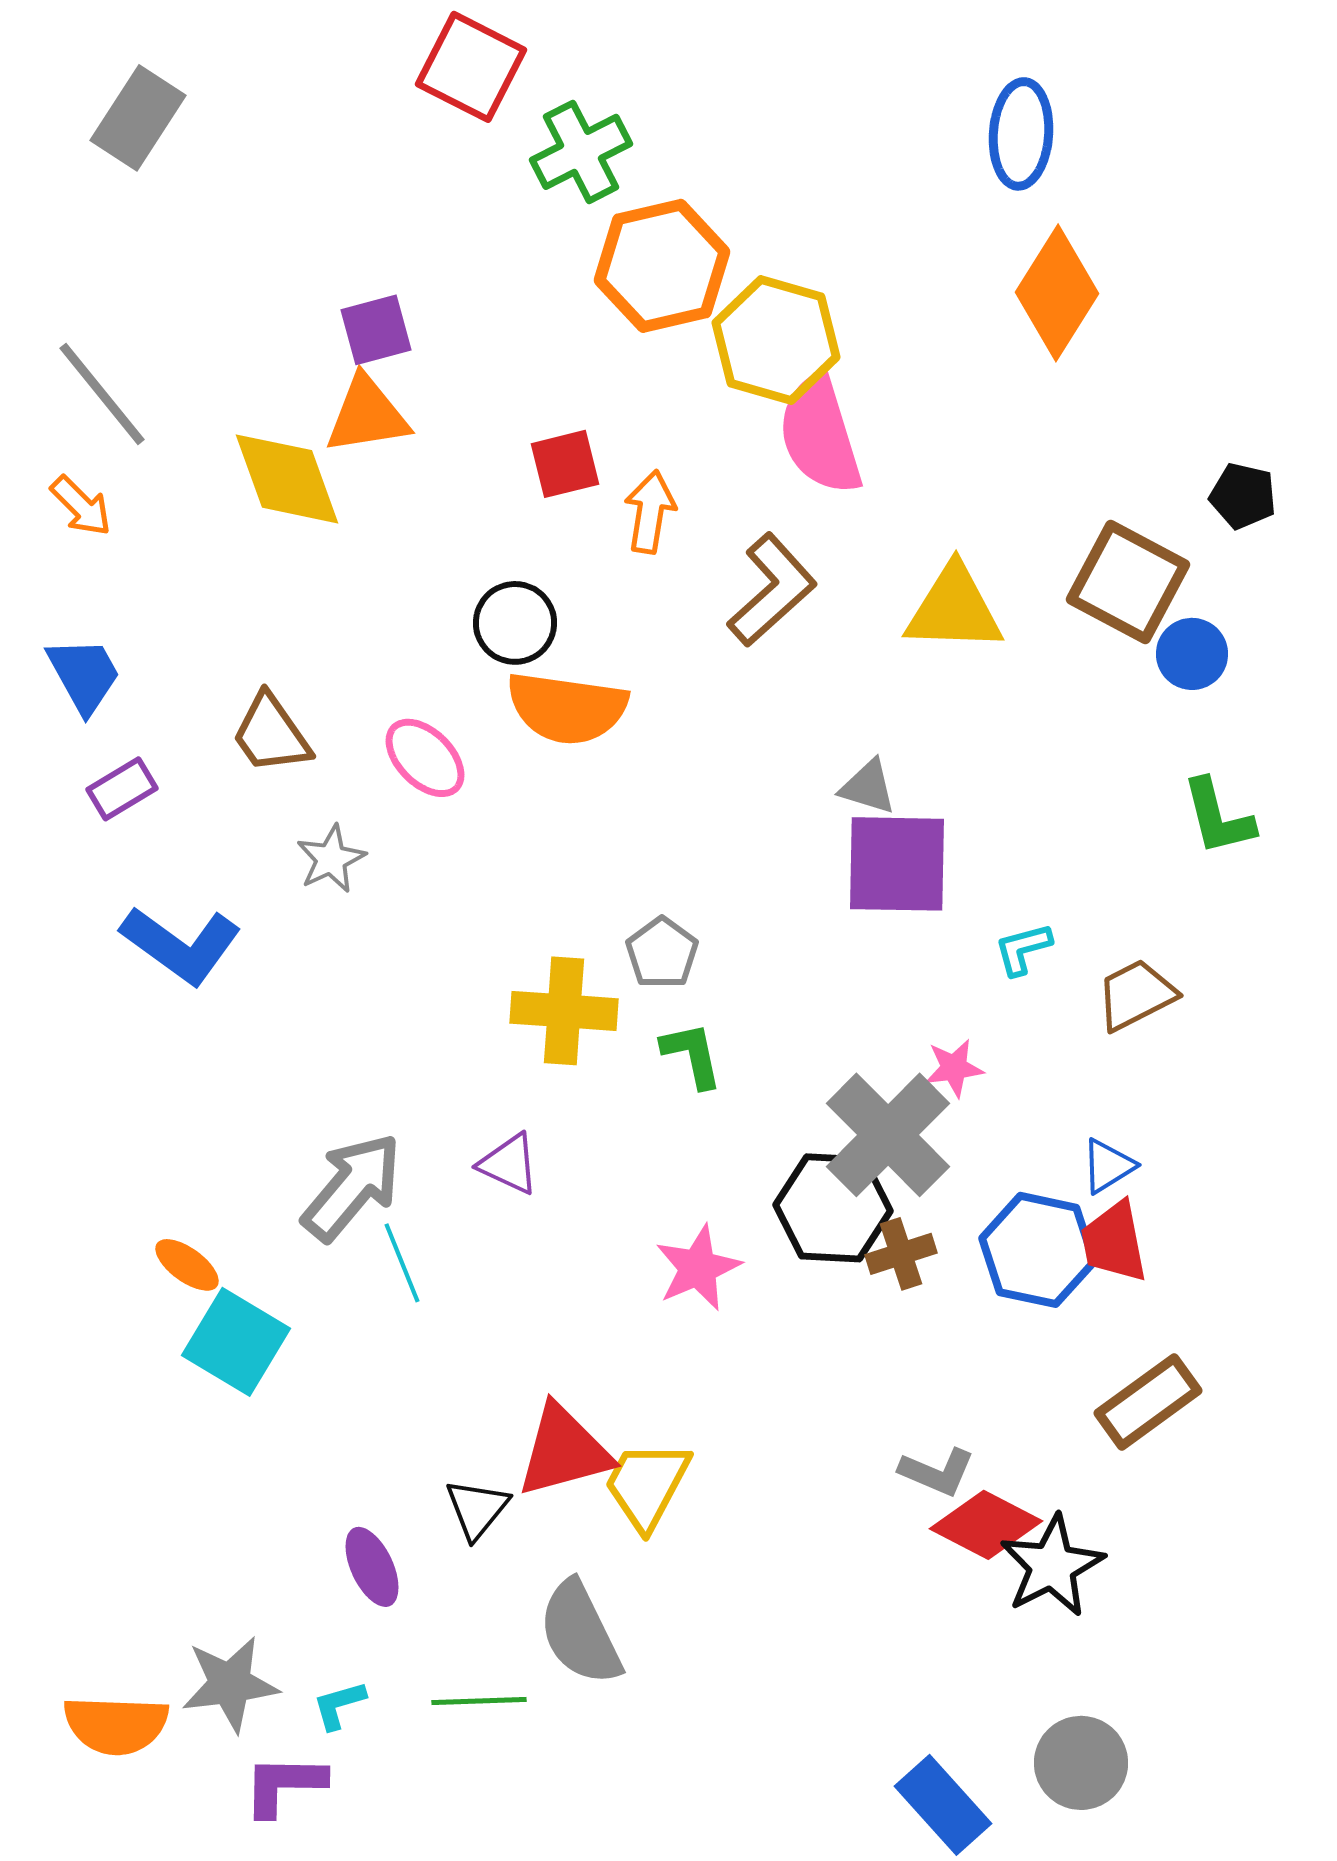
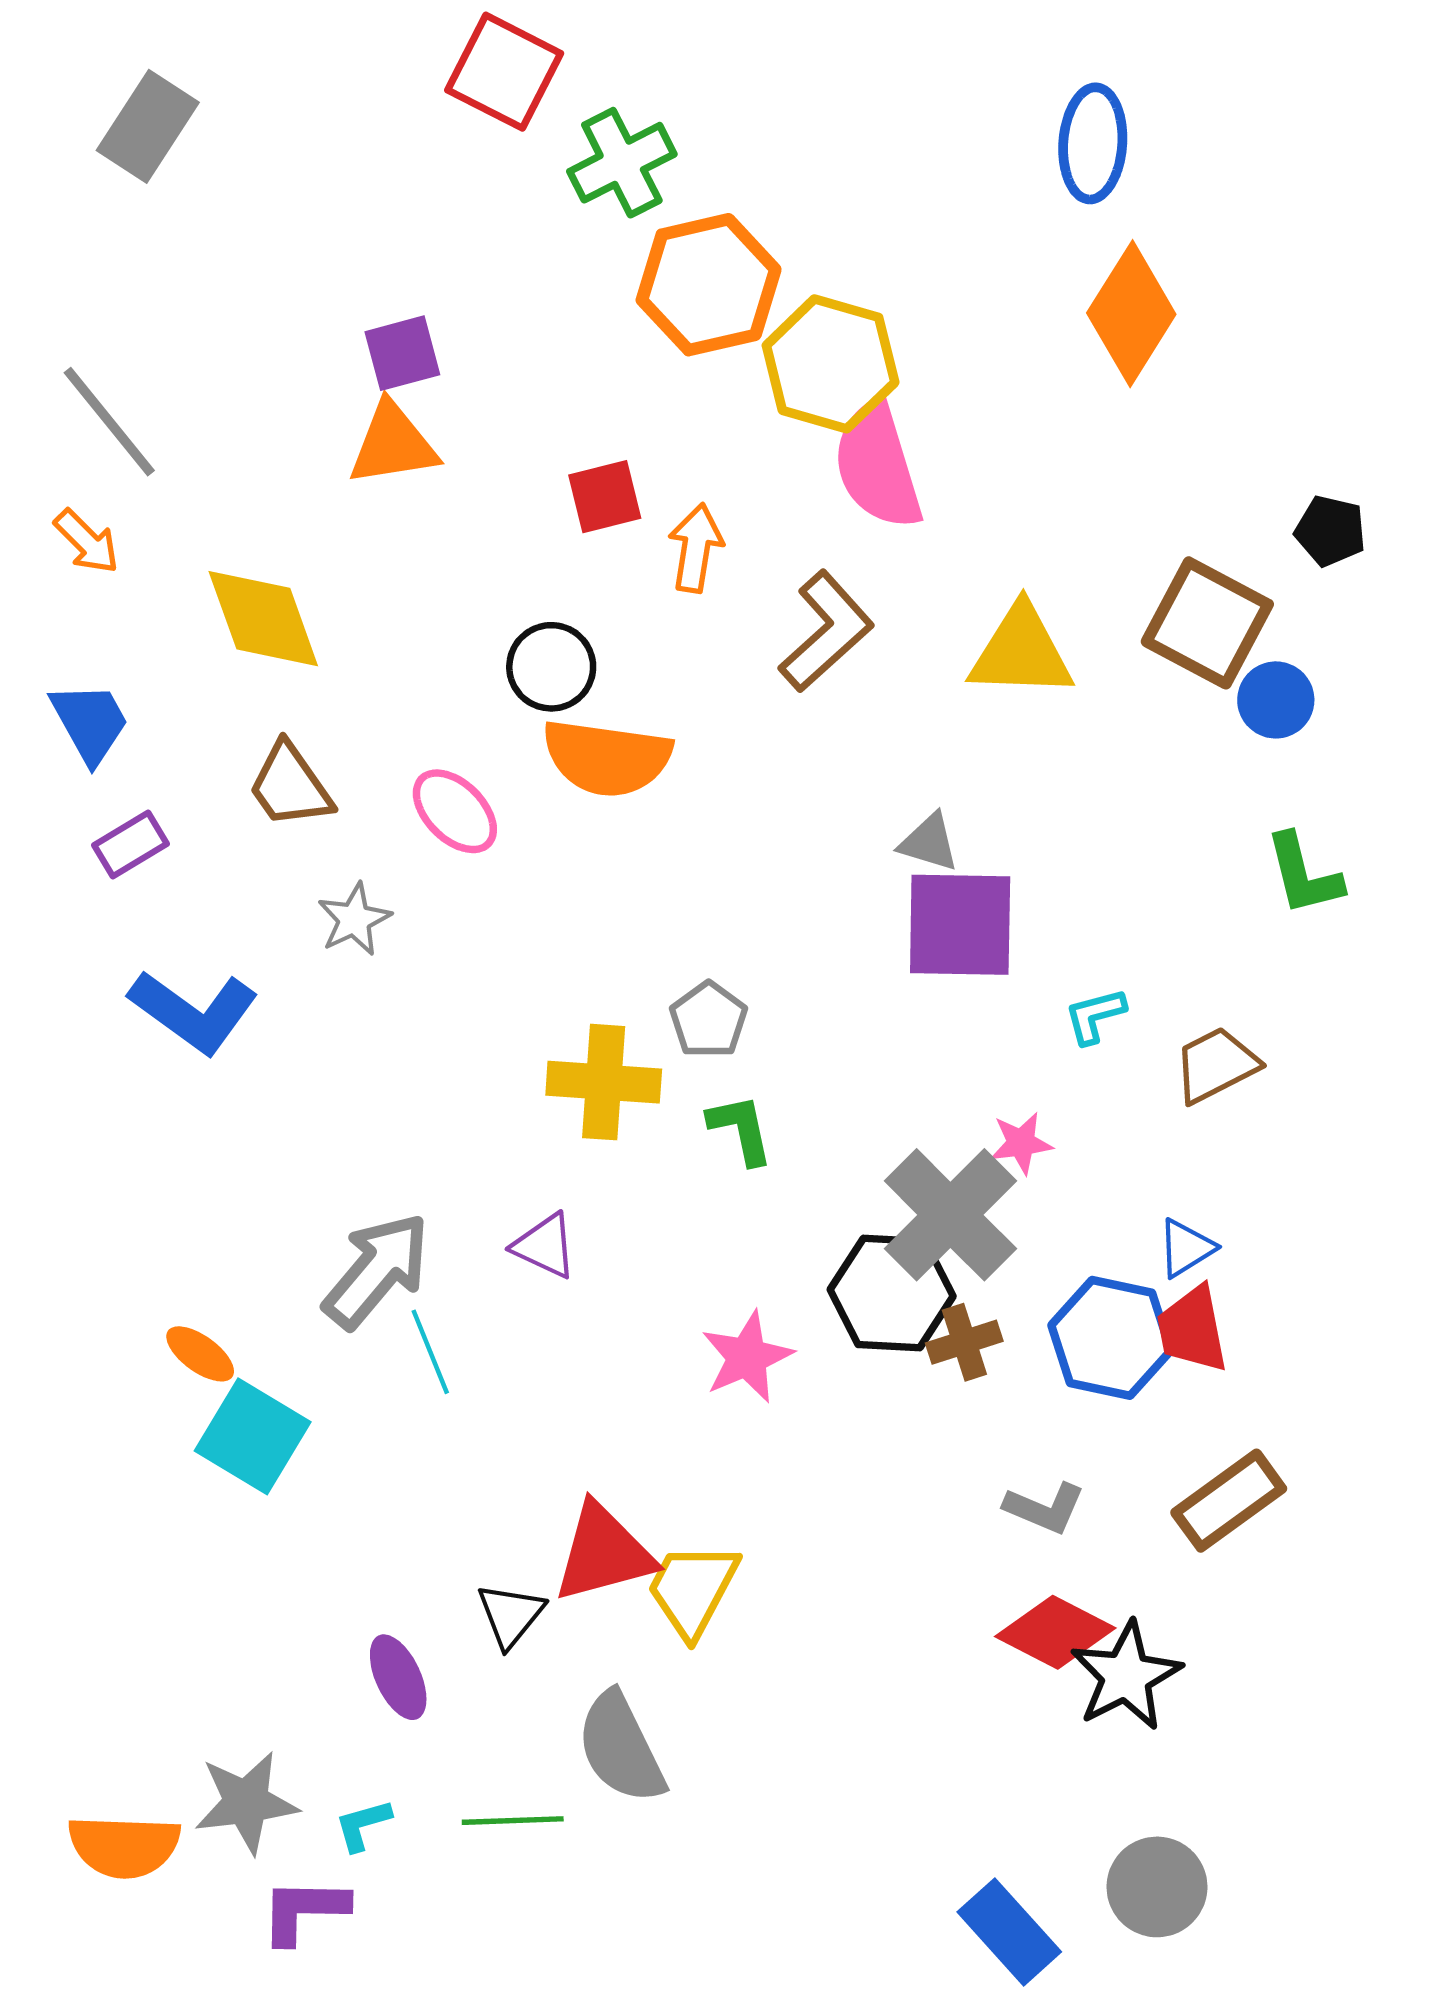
yellow diamond: (287, 479) -> (263, 619), moved
gray L-shape: (937, 1472) -> (1045, 1508), moved

